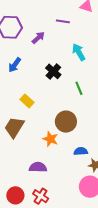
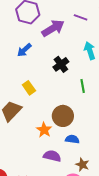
purple arrow: (38, 38) -> (53, 28), size x1.6
blue semicircle: (81, 151) -> (72, 139), moved
purple semicircle: (38, 167) -> (52, 156), moved

